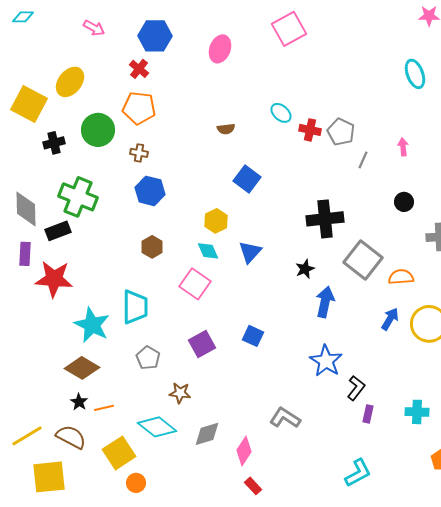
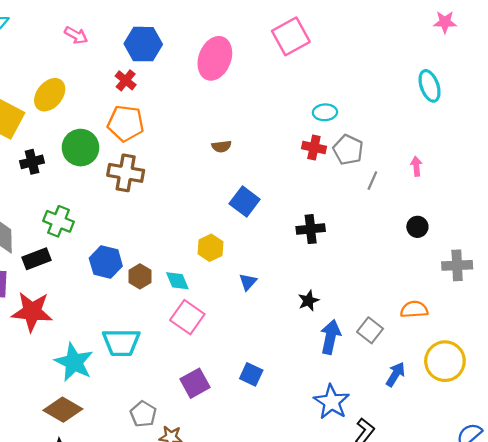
pink ellipse: (220, 49) -> (215, 58), size x1.4
cyan ellipse: (281, 113) -> (325, 112), moved, turned -45
brown cross: (139, 153) -> (126, 173), size x1.8
blue hexagon: (150, 191) -> (106, 262), moved
green cross: (78, 197) -> (58, 221), size x0.7
black cross: (325, 219) -> (311, 229), moved, size x0.7
cyan diamond: (208, 251) -> (177, 281), moved
blue triangle: (250, 252) -> (248, 282), size x0.7
gray square: (363, 260) -> (370, 330), moved, size x0.6
cyan trapezoid: (135, 307) -> (121, 342), turned 90
blue arrow: (390, 319) -> (395, 374), moved
gray pentagon: (148, 358) -> (143, 414), moved

